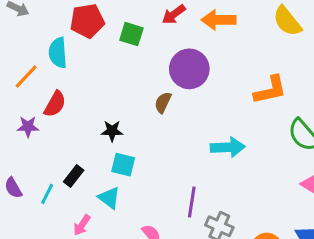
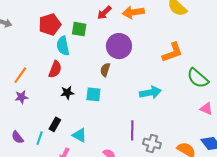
cyan semicircle: (58, 53) -> (63, 46), moved
orange line: (26, 76) -> (20, 75), moved
red semicircle: (55, 104) -> (55, 69), moved
black star: (112, 131) -> (67, 93), moved
cyan square: (123, 165) -> (93, 94), moved

